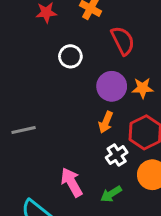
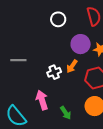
white cross: (117, 155) -> (54, 72), moved
green arrow: (111, 194) -> (66, 113), turned -104

